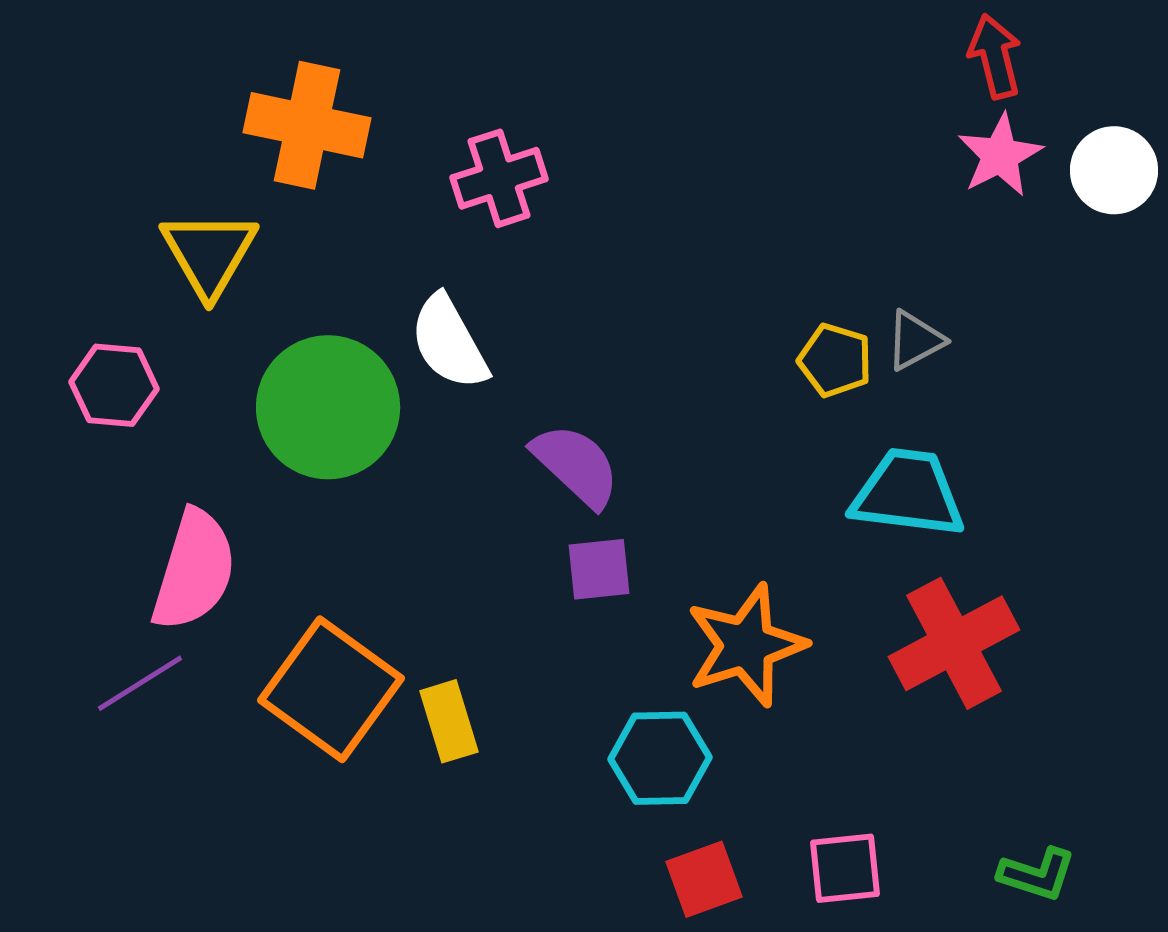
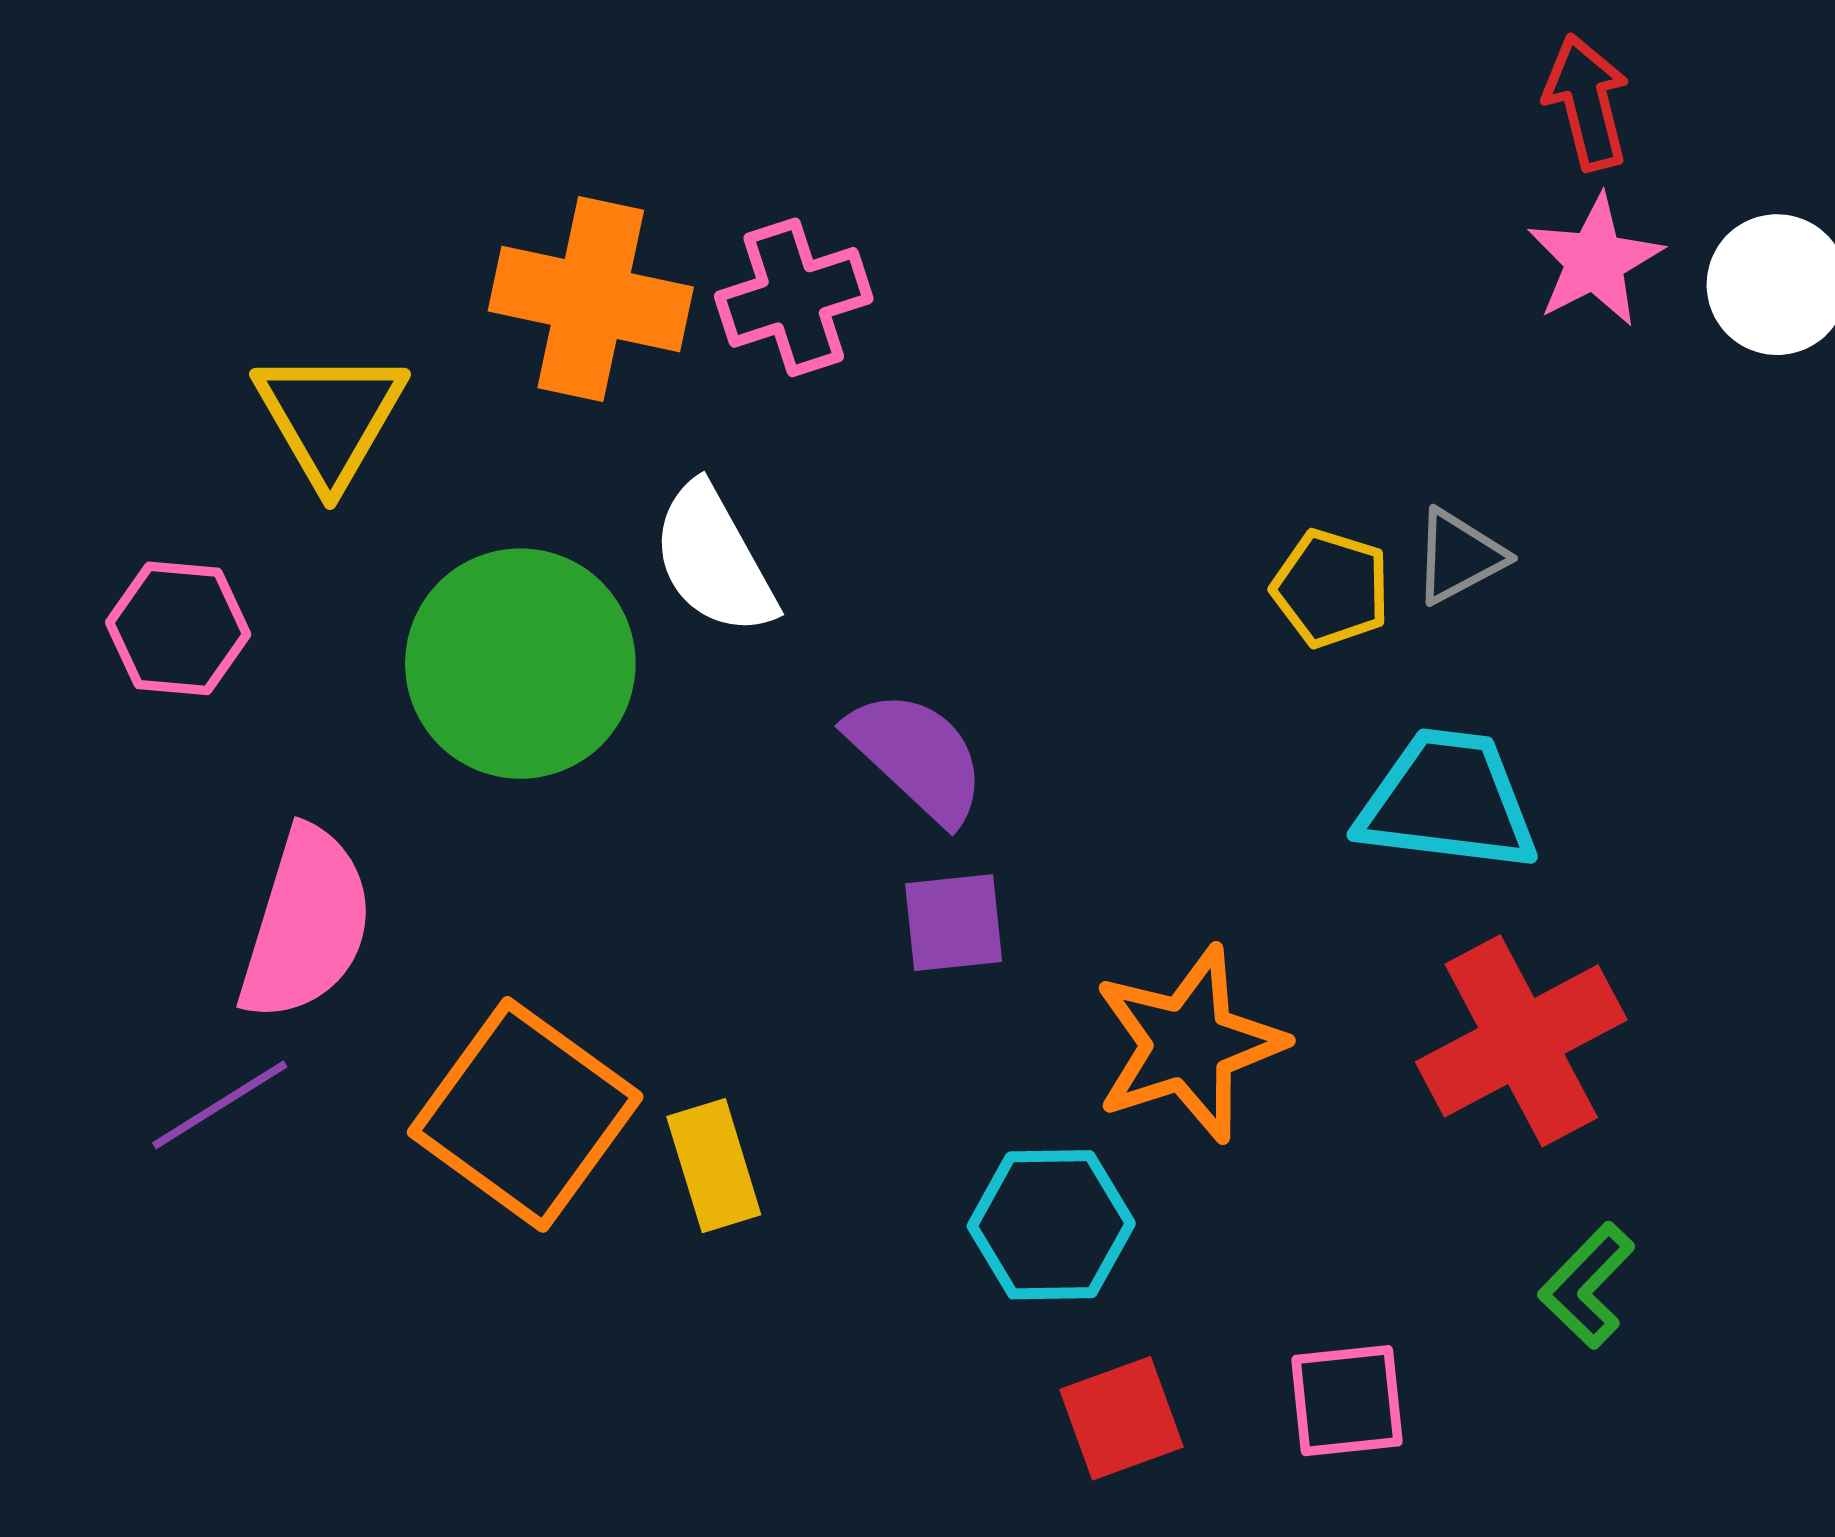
orange cross: (307, 125) -> (591, 299), moved
green L-shape: (1037, 874) -> (1587, 1286), moved, turned 116

